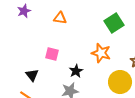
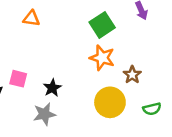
orange star: (101, 53) -> (102, 58), moved
pink square: (52, 54) -> (18, 79), moved

